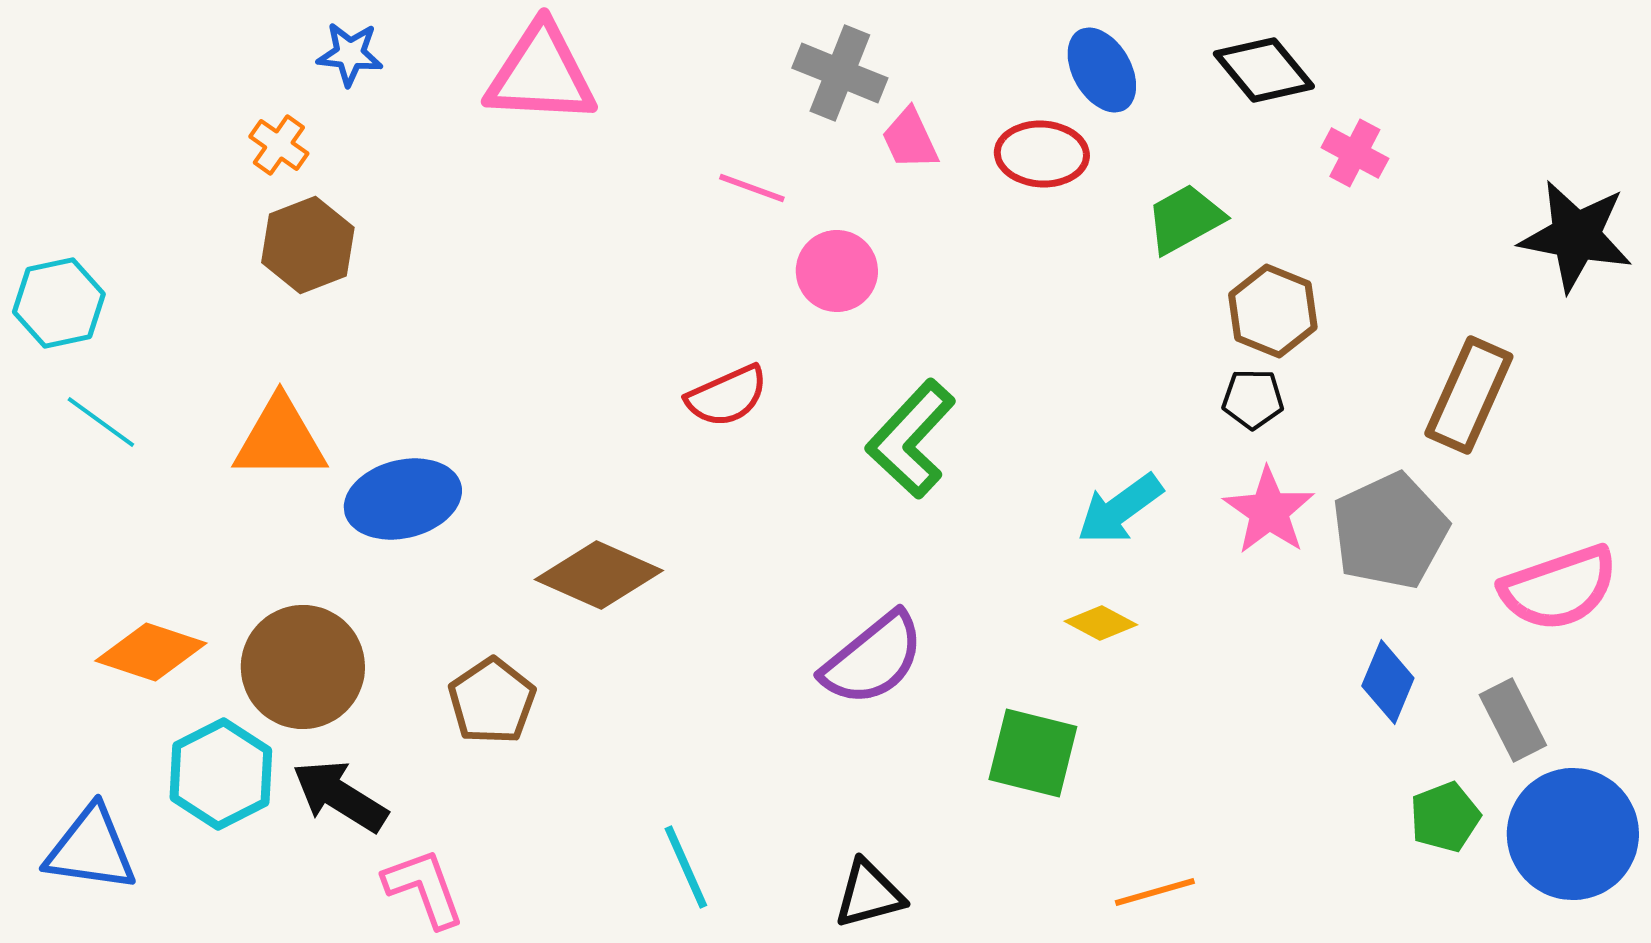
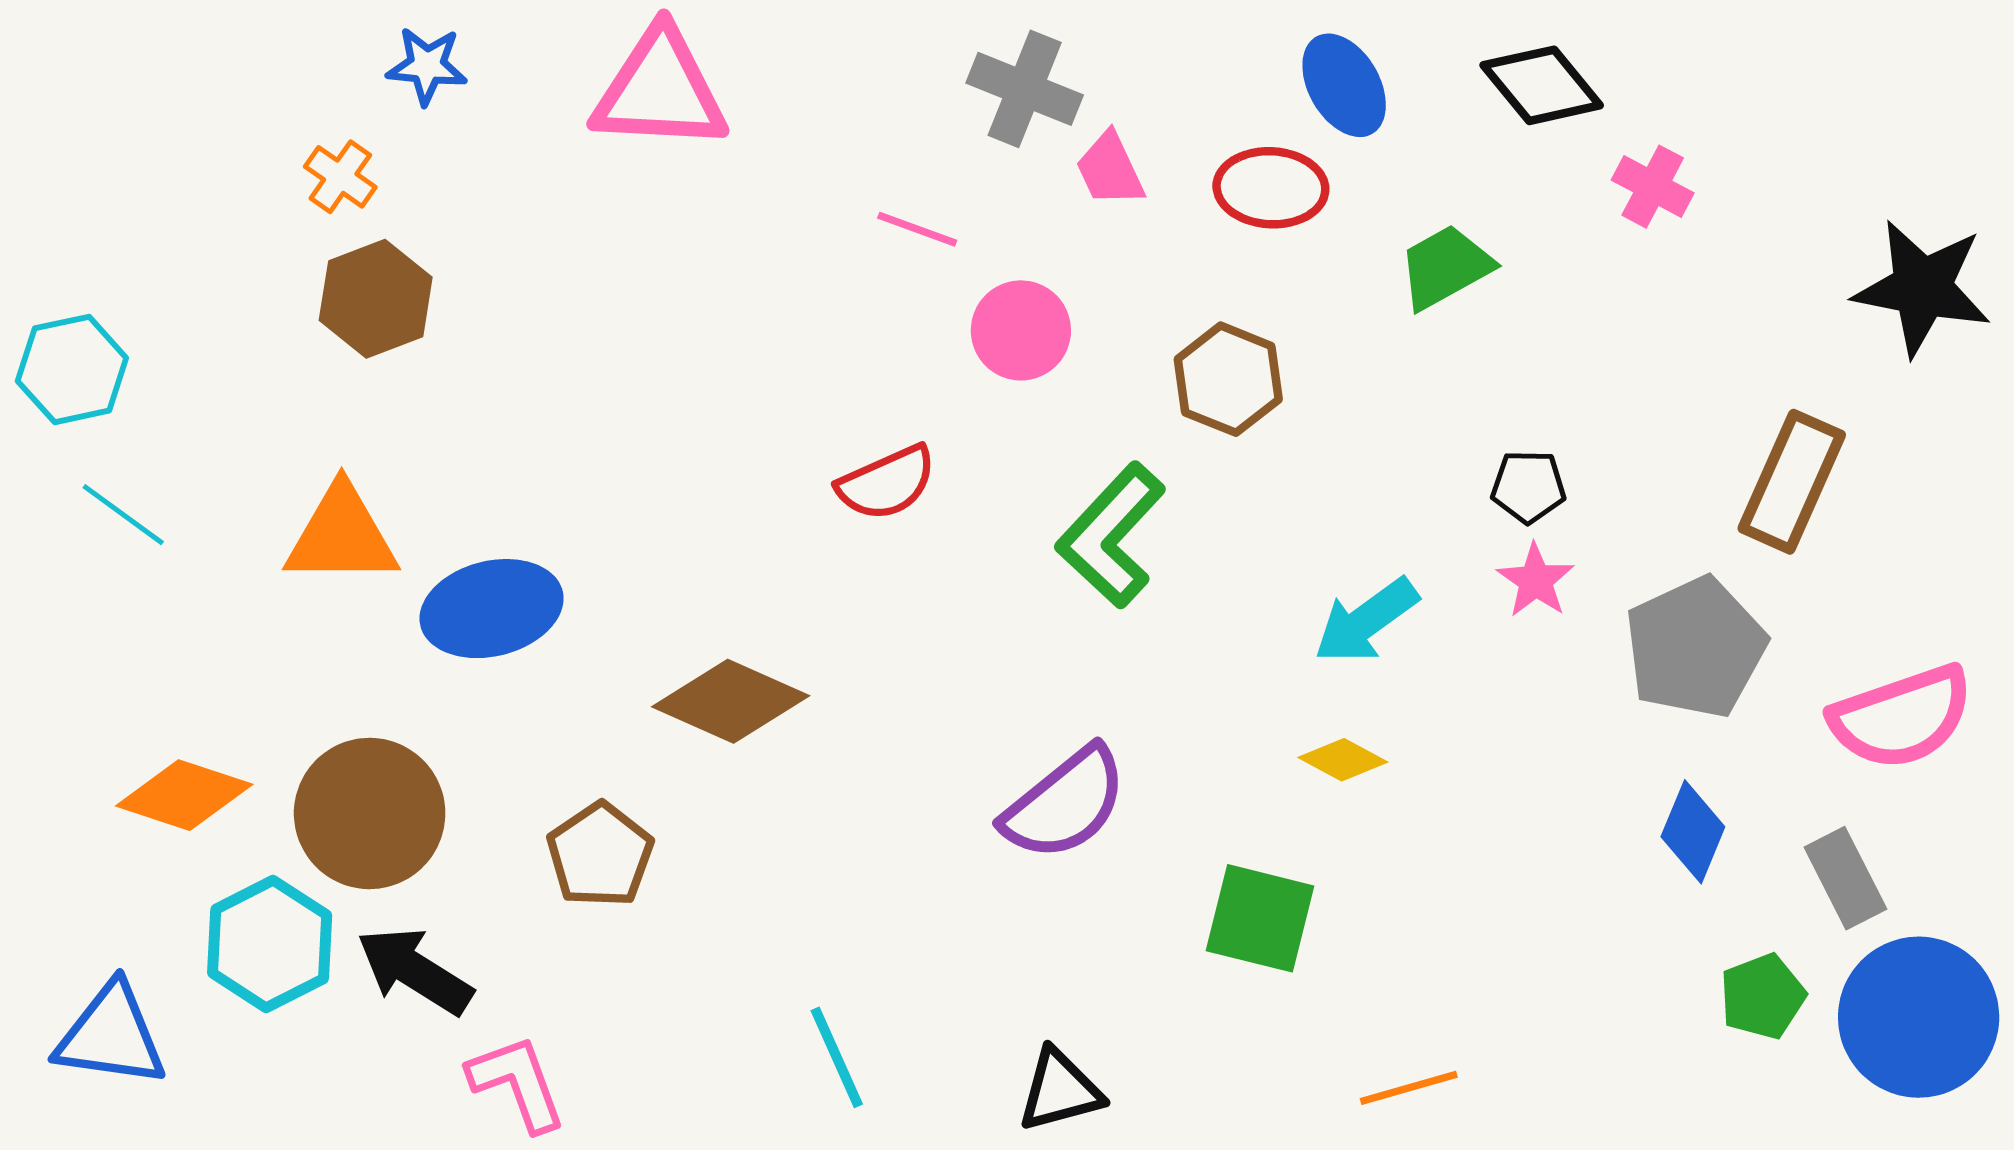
brown hexagon: (1273, 311) -> (1228, 379), moved
pink star: (1269, 511) -> (1536, 580), moved, size x0.7

